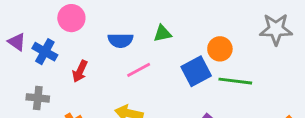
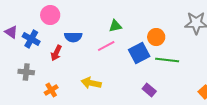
blue semicircle: (120, 40) -> (73, 37), moved
pink line: (139, 70) -> (106, 46), moved

